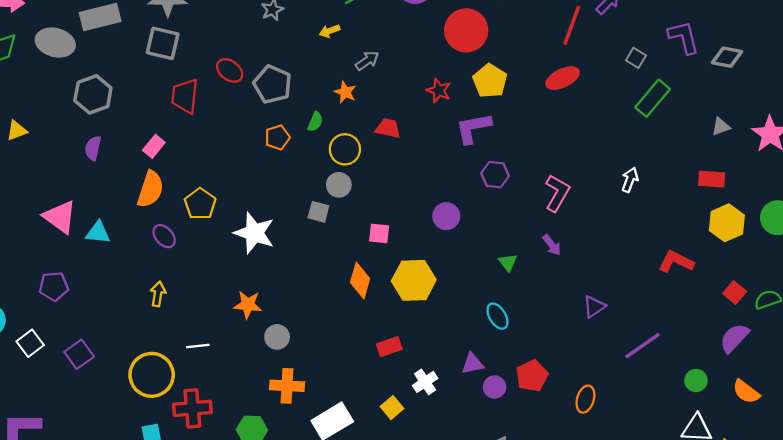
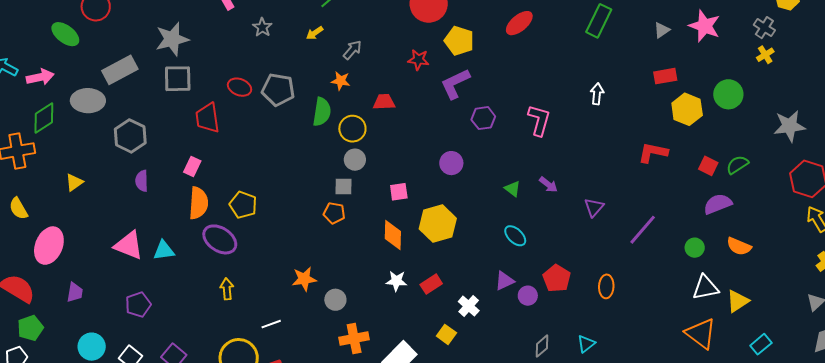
green semicircle: (315, 122) -> (322, 112), size x1.6
orange pentagon: (277, 137) -> (334, 213), moved, turned -30
white star: (254, 233) -> (396, 281), moved, size x0.6
purple ellipse: (164, 236) -> (220, 239), size x1.6
purple arrow: (552, 245) -> (548, 185), moved
purple semicircle: (734, 338) -> (718, 204), turned 40

